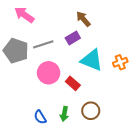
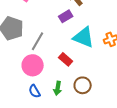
gray line: (43, 44) -> (38, 41), moved, turned -42
pink circle: (49, 73) -> (33, 65), moved

